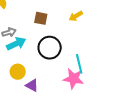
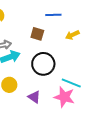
cyan line: (79, 64) -> (71, 83), turned -60
purple triangle: (32, 85) -> (34, 97), moved

